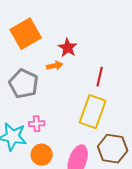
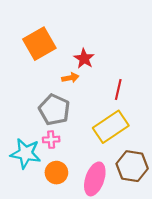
gray pentagon: (24, 84) -> (54, 110), moved
yellow rectangle: (93, 112) -> (111, 127), turned 36

